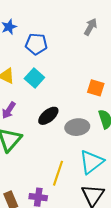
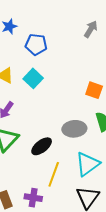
black ellipse: (48, 116) -> (42, 146), moved

